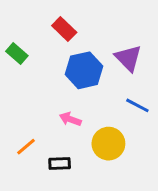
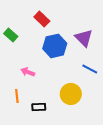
pink arrow: (70, 119) -> (28, 72), moved
orange line: (26, 147) -> (17, 96), turned -56

